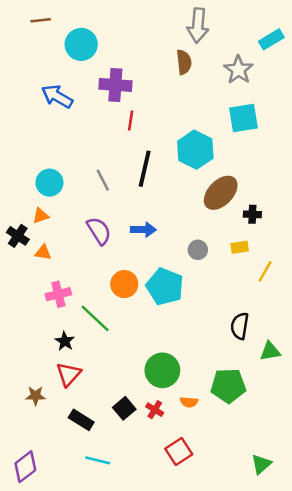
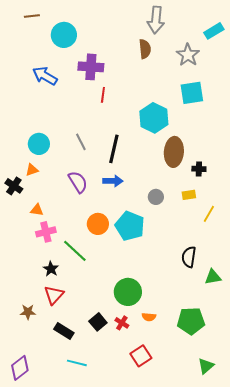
black line: (145, 169) -> (114, 149), moved
brown ellipse: (221, 193) -> (174, 152), turned -40
orange triangle: (43, 252) -> (37, 210), moved
green pentagon: (228, 386) -> (191, 321), moved

